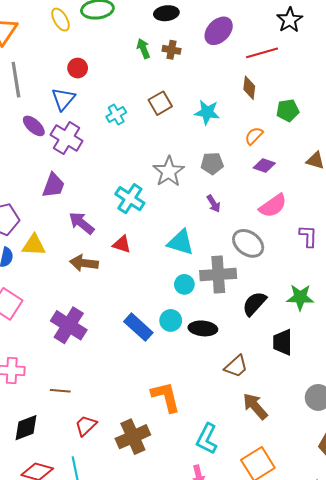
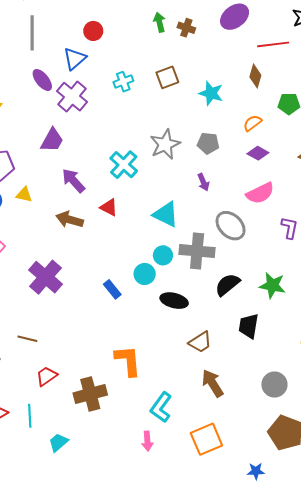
yellow triangle: (34, 245) -> (24, 195), size x0.7
cyan circle: (171, 320) -> (145, 274), moved
blue rectangle: (138, 327) -> (112, 289), size x0.7

